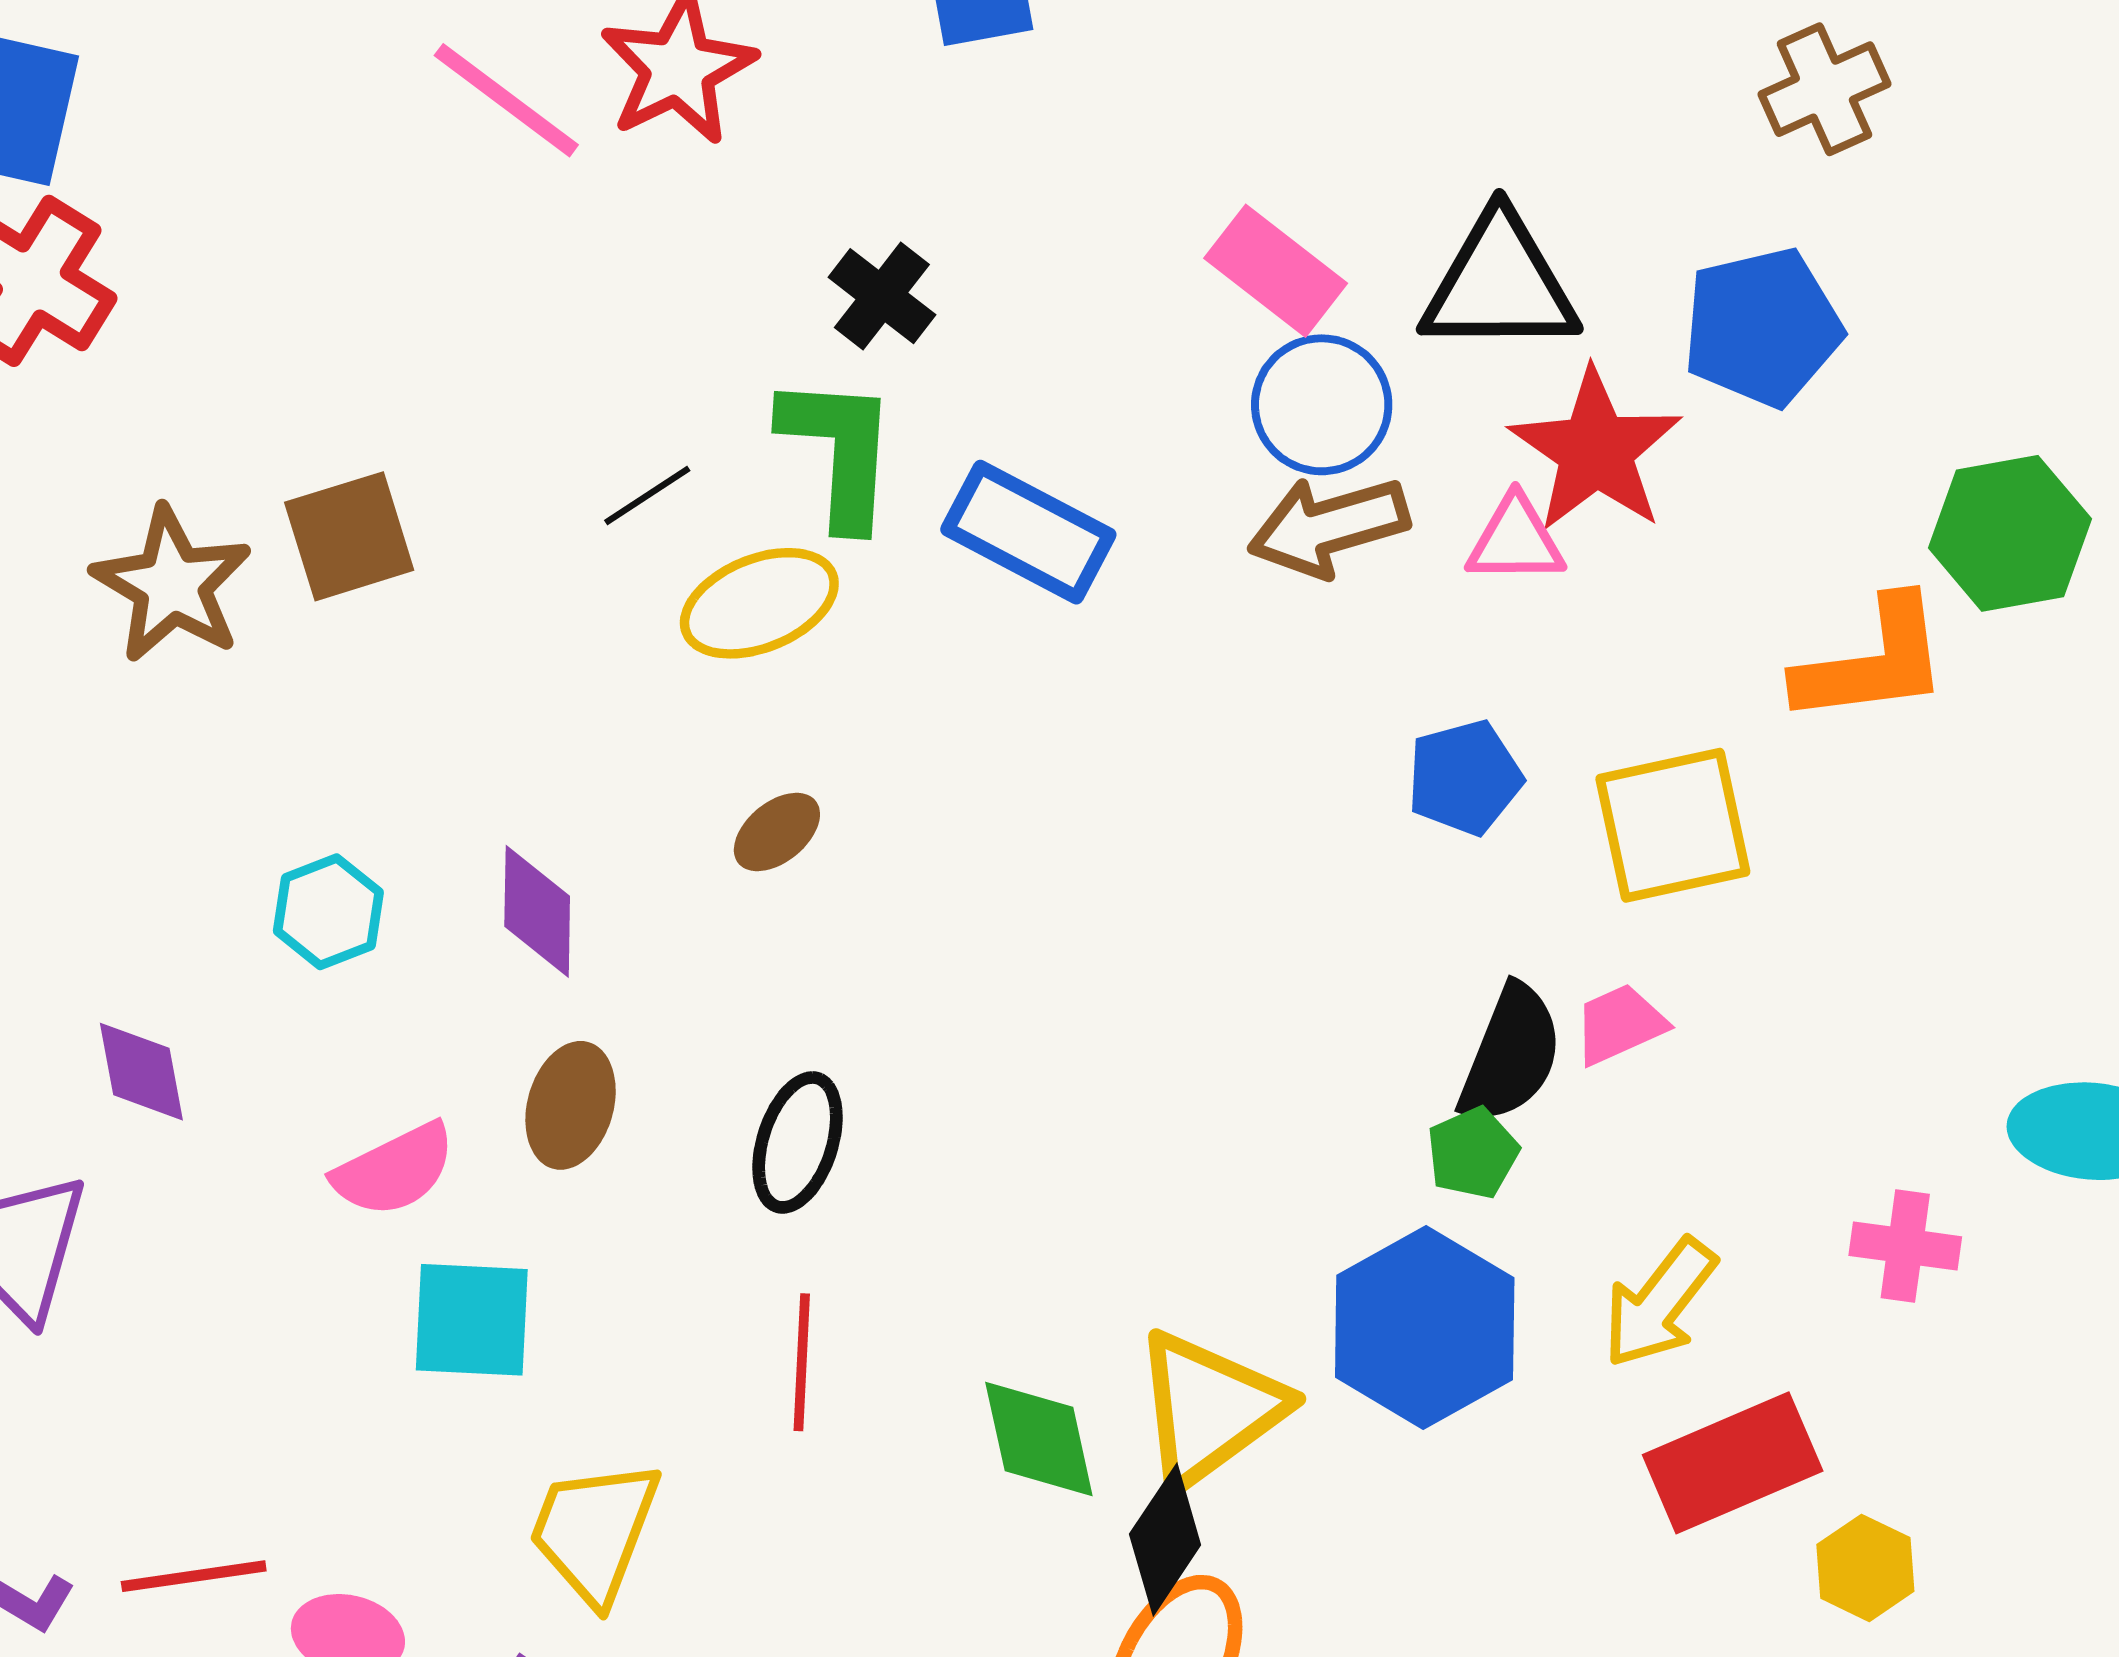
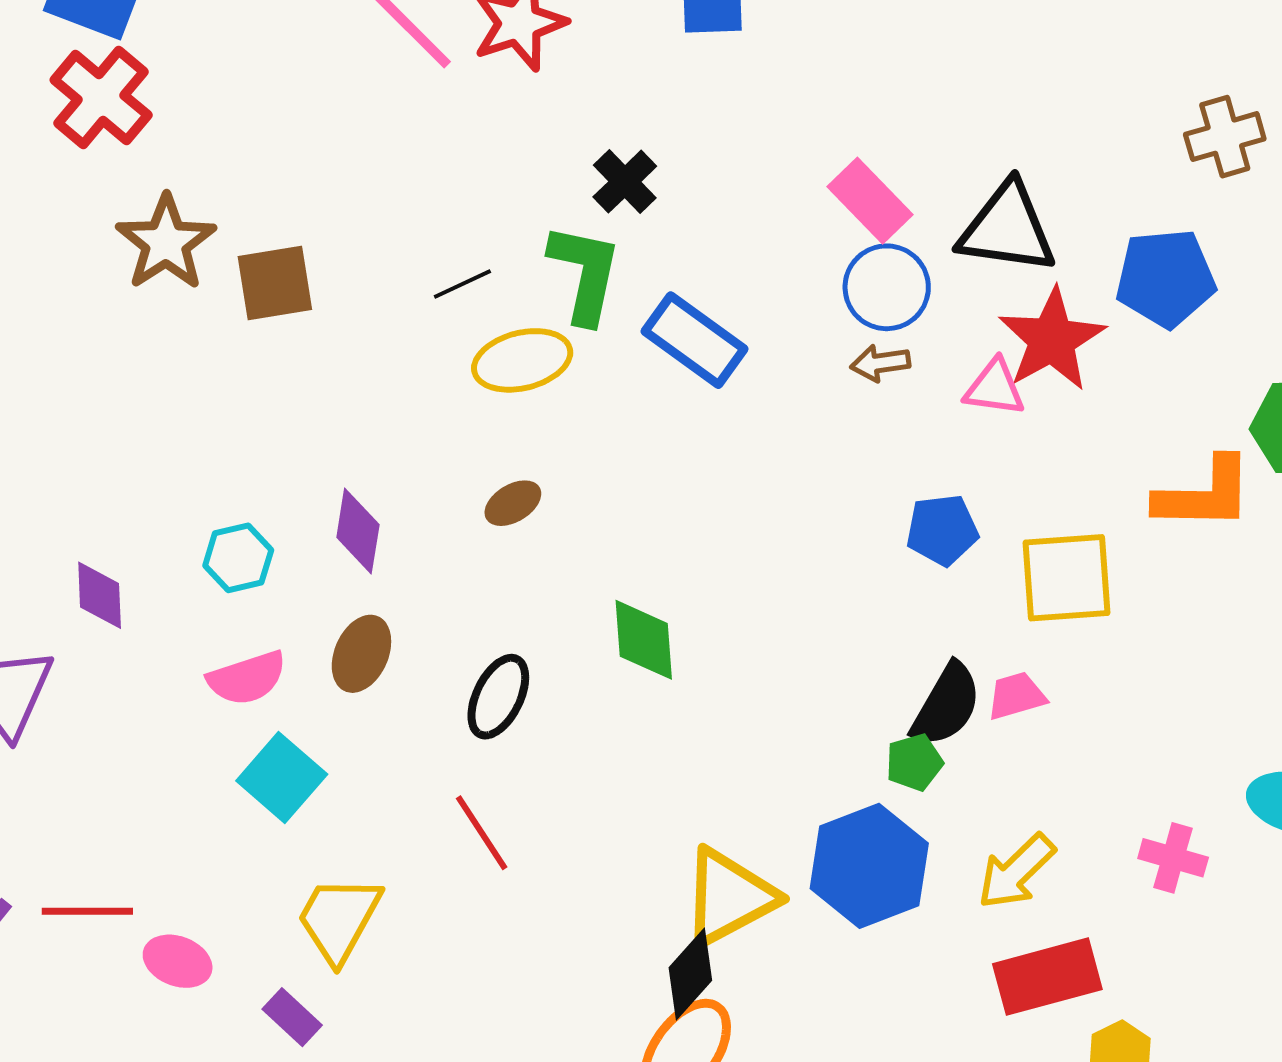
brown arrow: (1328, 526) -> (880, 363), size x0.6
brown star: (172, 585) -> (166, 243), moved
cyan hexagon: (328, 912) -> (238, 558), moved
cyan square: (472, 1320) -> (282, 777), turned 30
red line: (802, 1362) -> (482, 833), turned -44
green diamond: (1039, 1439) -> (644, 640), moved

